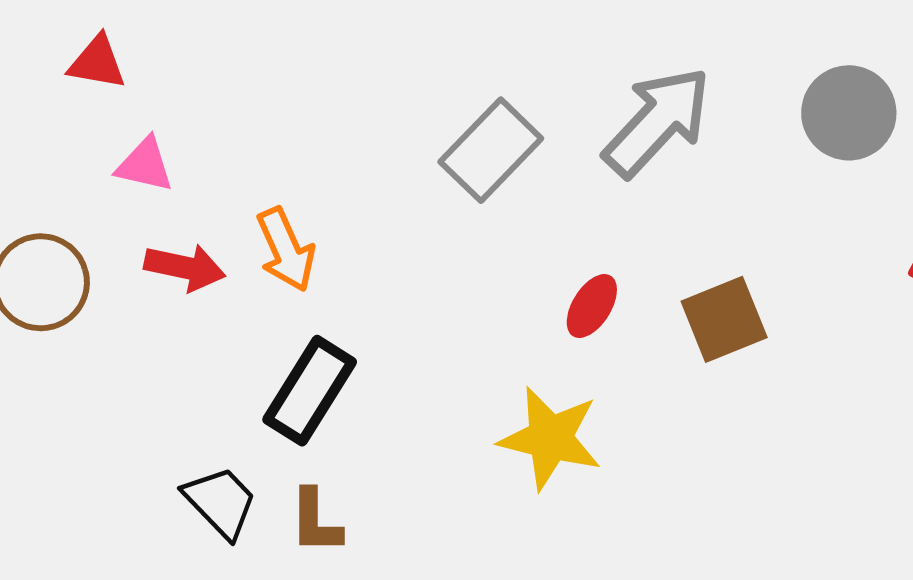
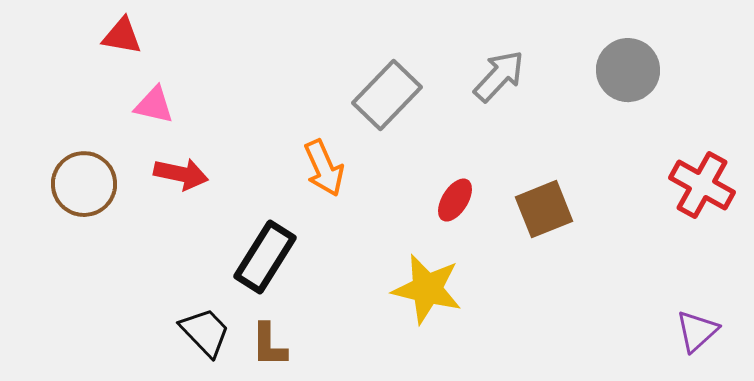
gray arrow: (657, 122) -> (499, 76), size x0.7
orange arrow: (286, 250) -> (324, 168), moved

